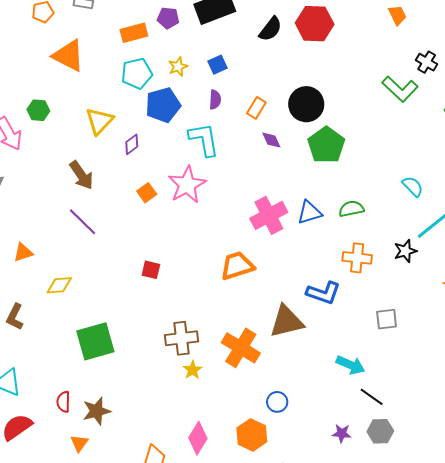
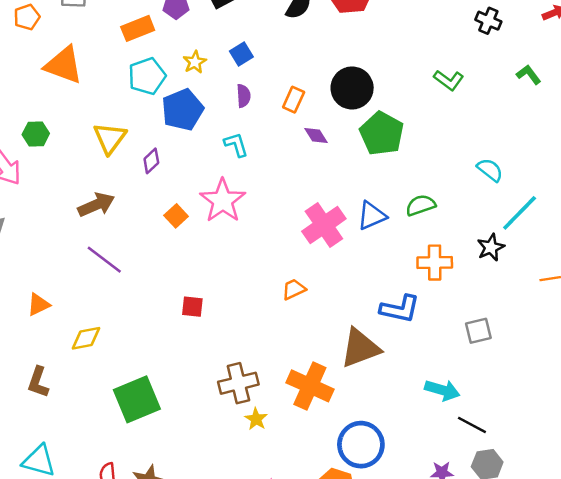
green L-shape: (400, 89) -> (449, 80), moved, size x0.7
cyan L-shape: (204, 139) -> (236, 145), size x0.6
brown arrow: (81, 175) -> (96, 205), turned -72
orange trapezoid: (237, 266) -> (294, 289), size x0.6
blue circle: (277, 402) -> (361, 445), size x1.8

